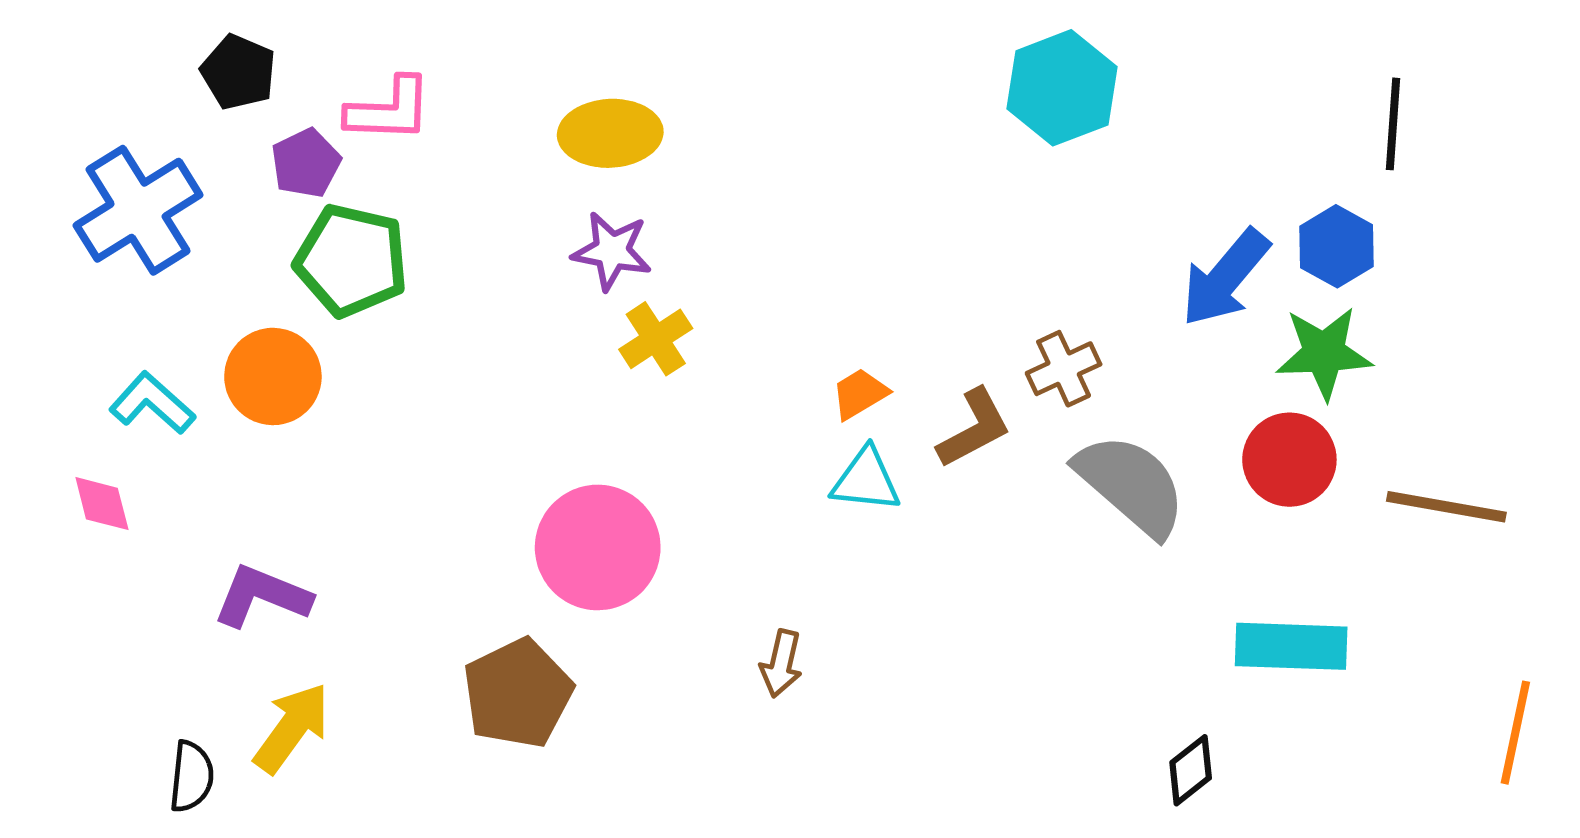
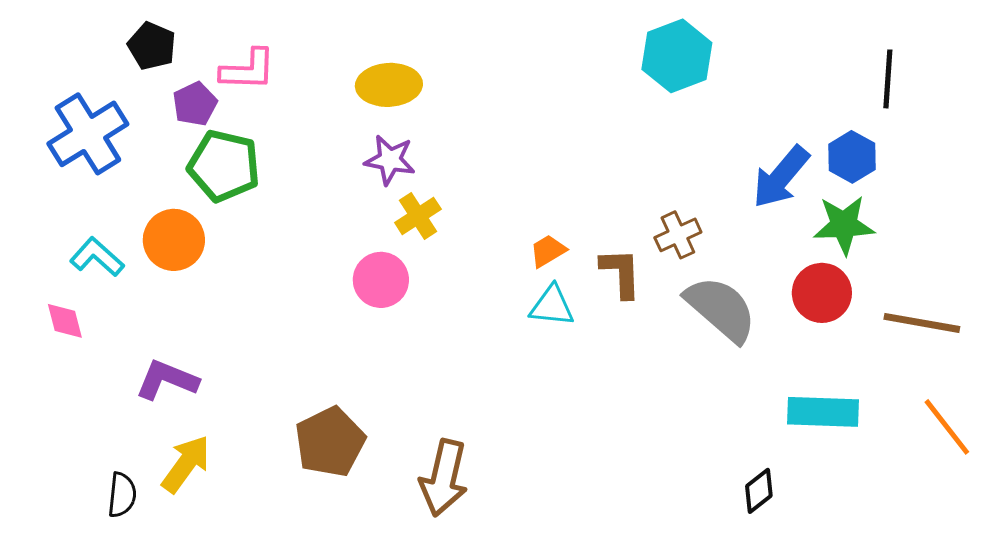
brown L-shape: (974, 428) -> (621, 273), turned -64
pink circle: (598, 547) -> (381, 280), moved, size x0.7
brown arrow: (781, 664) -> (444, 478), moved, size x1.8
orange line: (1515, 733) -> (947, 427), moved, turned -50

